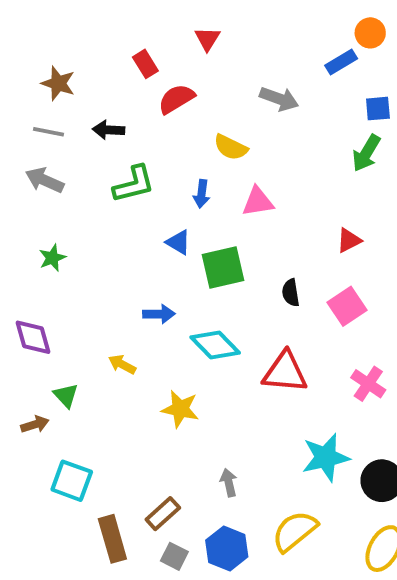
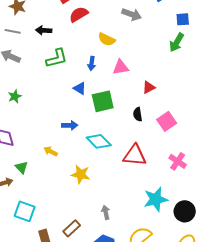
red triangle: (349, 240) -> (149, 87), moved

